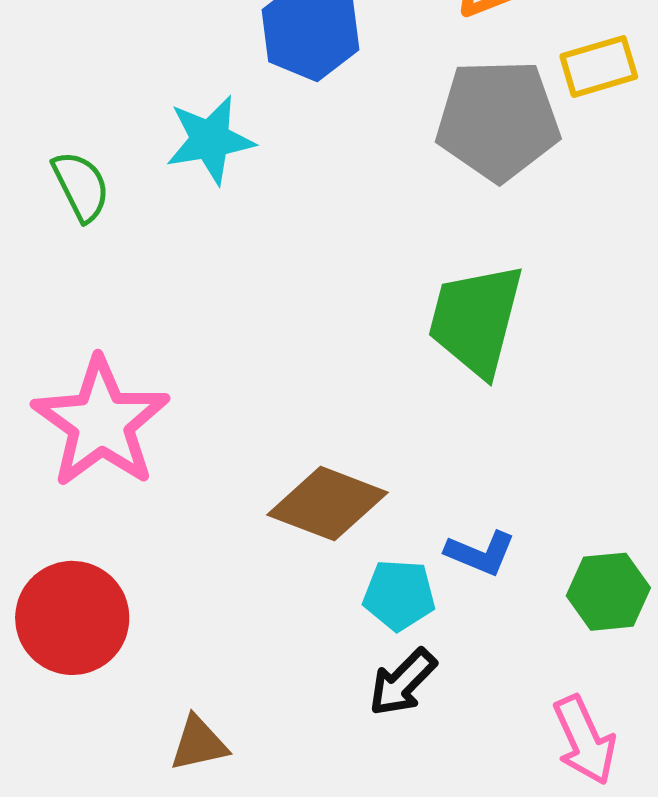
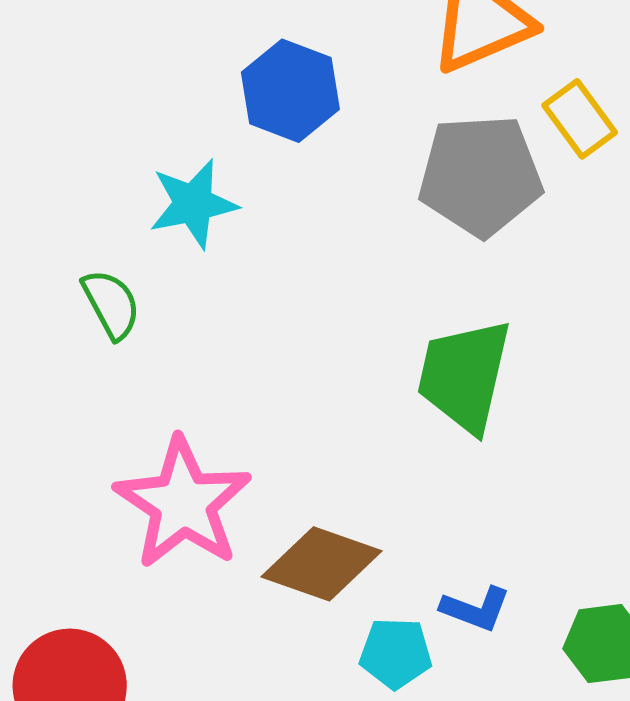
yellow rectangle: (599, 66) -> (580, 119), turned 72
green semicircle: (81, 186) -> (111, 304), moved
pink star: (101, 422) -> (183, 503), moved

